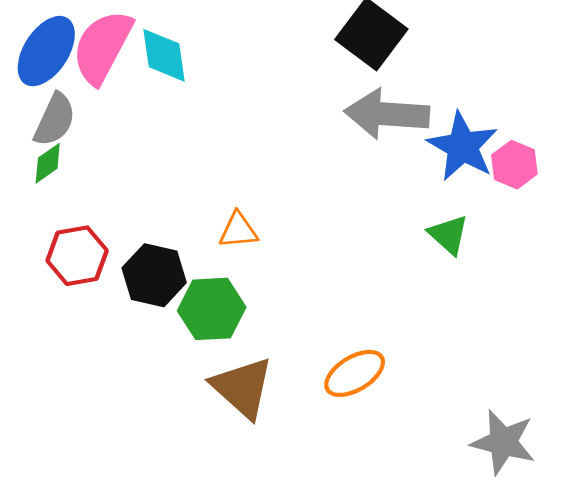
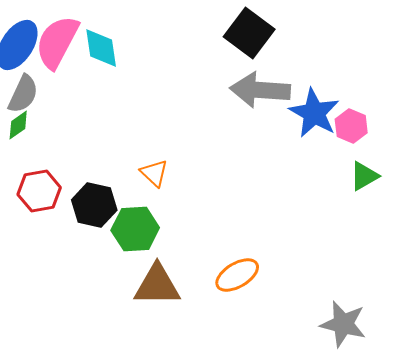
orange triangle: (238, 230) -> (154, 173), turned 48
green triangle: (449, 235) -> (364, 176), moved, turned 48
brown triangle: (242, 387) -> (157, 285), turned -42

